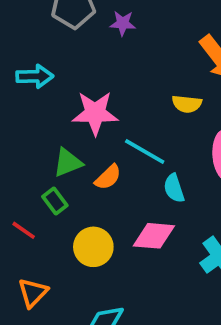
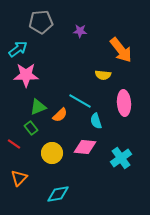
purple star: (123, 23) -> (80, 31), moved
cyan arrow: (35, 76) -> (18, 49), moved, turned -36
pink star: (95, 113) -> (26, 75), moved

